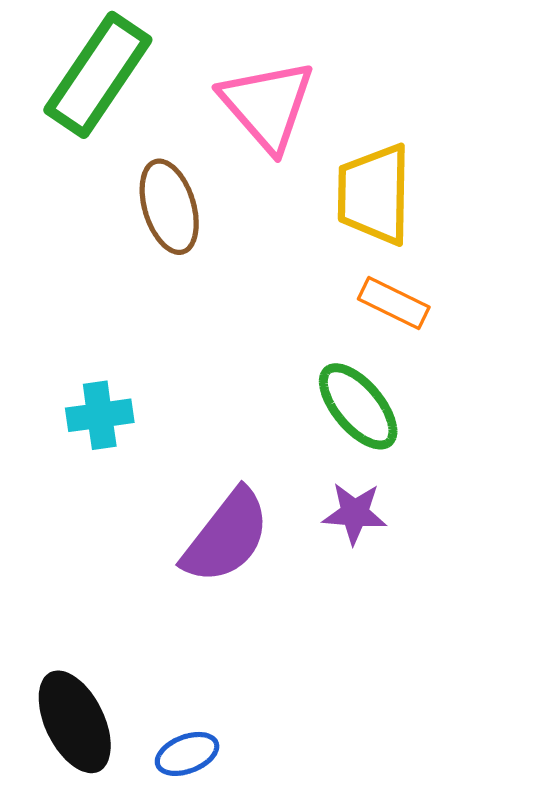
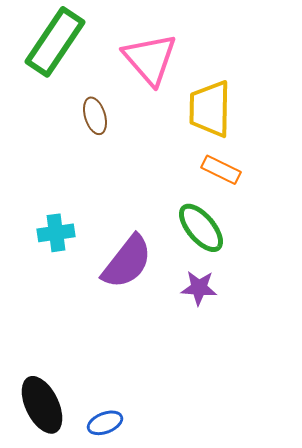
brown ellipse: (169, 207) -> (95, 116), size x0.7
purple semicircle: (226, 536) -> (127, 262), moved

